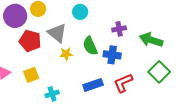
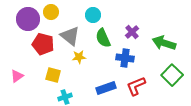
purple cross: (119, 29) -> (132, 32), turned -32
green semicircle: (90, 46) -> (103, 38), moved
yellow square: (31, 75) -> (53, 75), moved, turned 35

